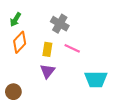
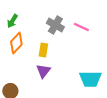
pink line: (72, 48) -> (81, 27), moved

